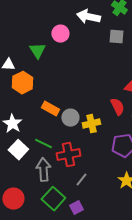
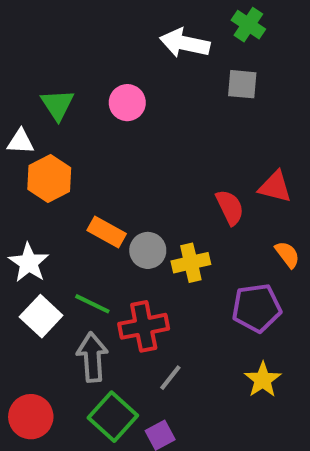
pink circle: (60, 34) -> (127, 103), moved
green triangle: (37, 51) -> (57, 105), moved
red semicircle: (117, 107) -> (230, 207), moved

